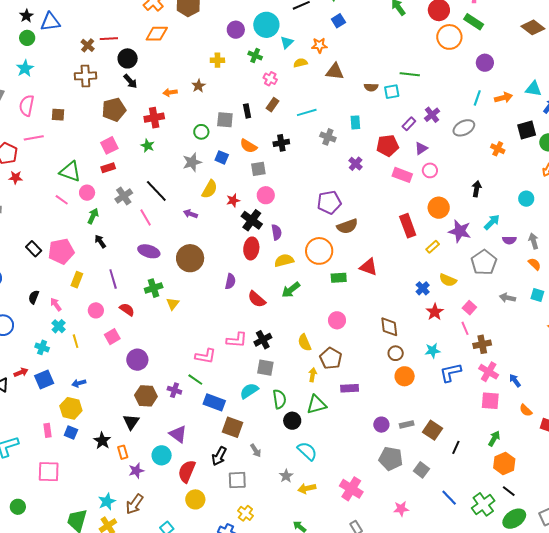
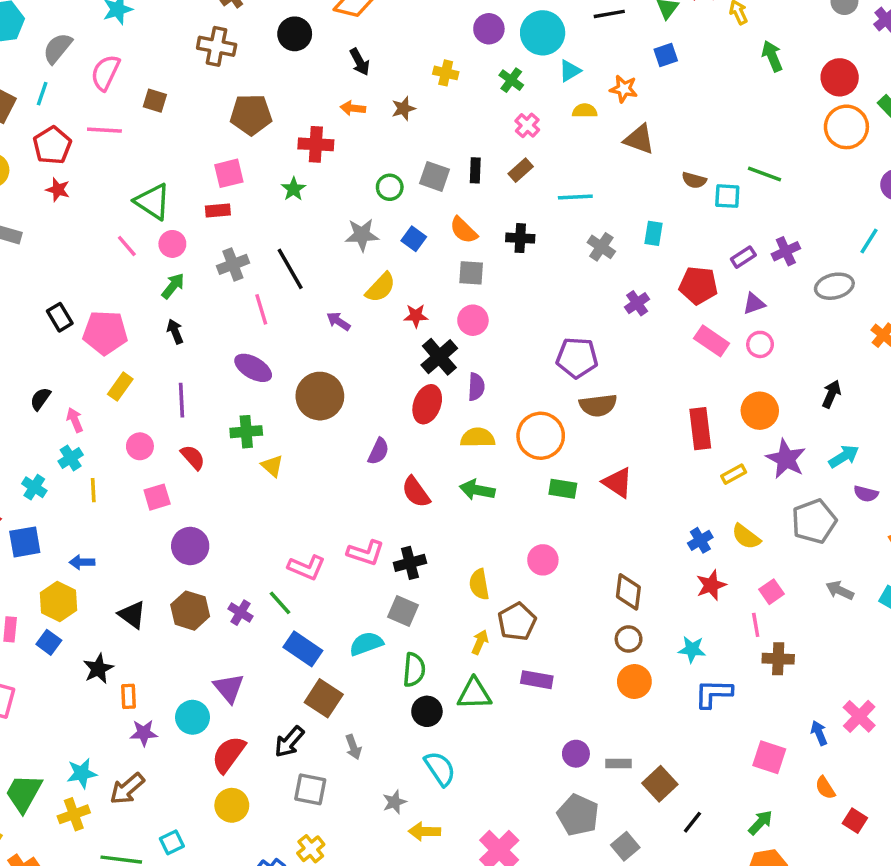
black arrow: (130, 81) -> (360, 62), moved
green arrow: (291, 290) -> (477, 490), turned 36
yellow triangle: (173, 304) -> (272, 466), turned -40
pink cross: (489, 372) -> (859, 716), moved
black triangle: (131, 422) -> (132, 615), moved, turned -42

